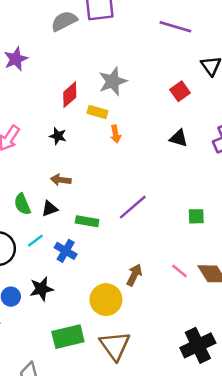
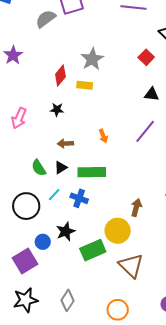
orange arrow: (116, 134) -> (103, 136), moved
purple line: (133, 207) -> (145, 131), moved
green rectangle: (87, 221) -> (92, 172), size x1.5
green rectangle: (68, 337) -> (93, 250), moved

